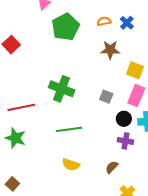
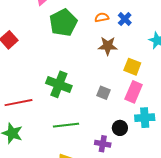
black circle: (124, 119) -> (120, 128), moved
purple cross: (125, 141) -> (103, 144), moved

